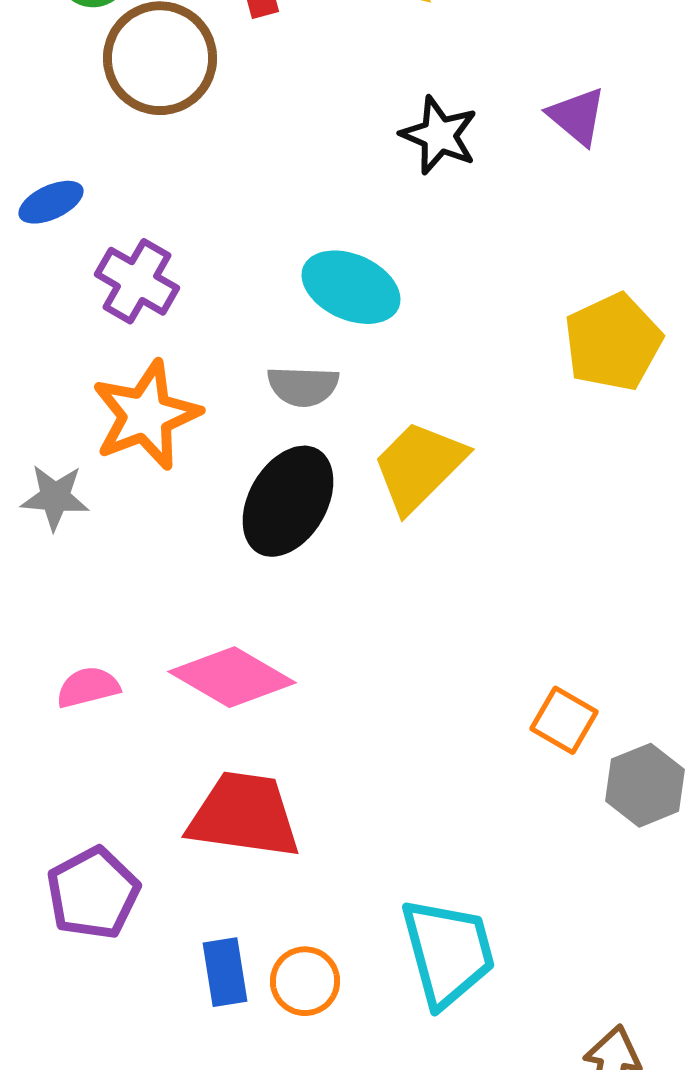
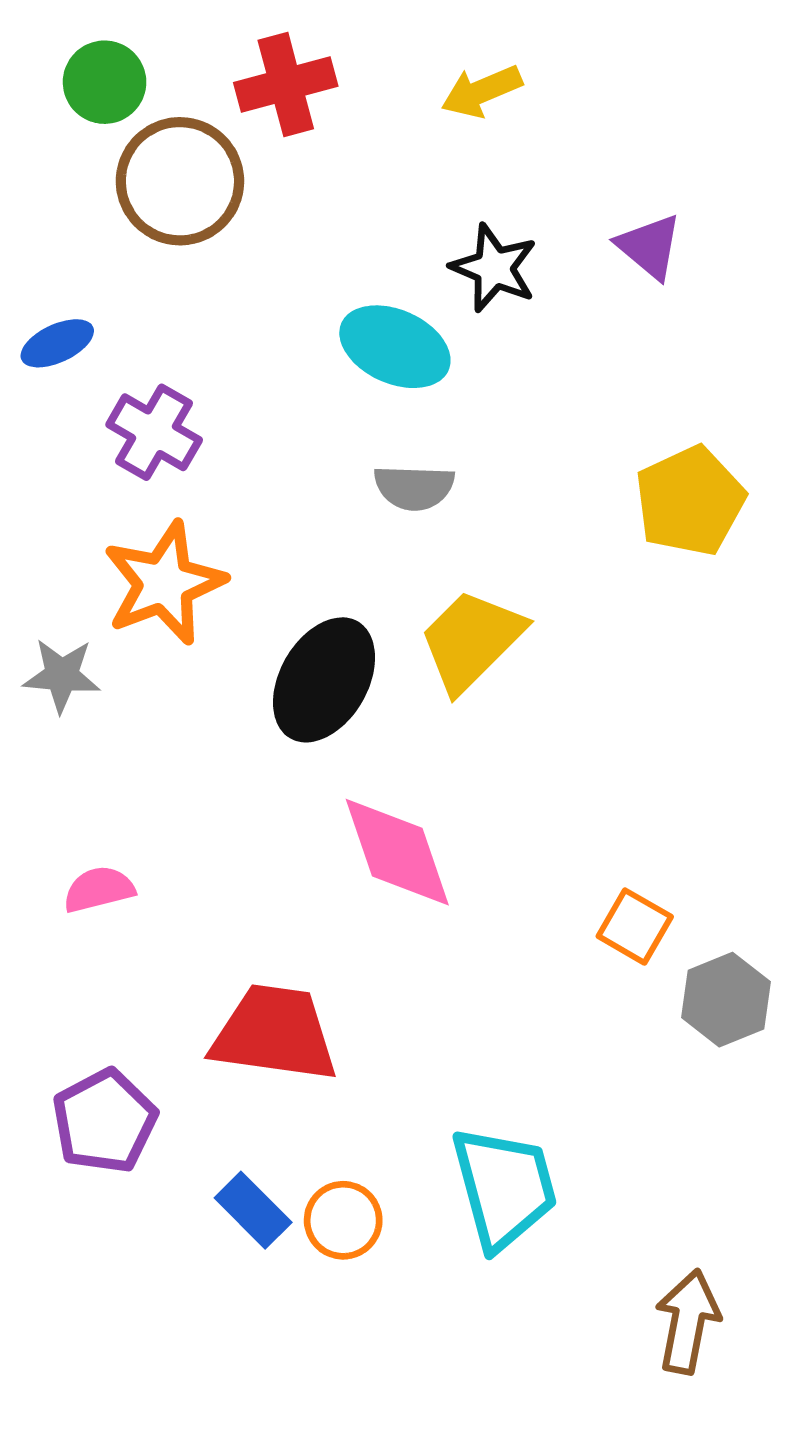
cyan ellipse: (351, 287) -> (395, 347), moved
gray semicircle: (303, 386) -> (414, 487), moved
pink diamond: (232, 677) -> (397, 852), moved, turned 41
blue rectangle: (225, 972) -> (253, 1210), turned -36

